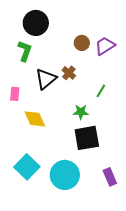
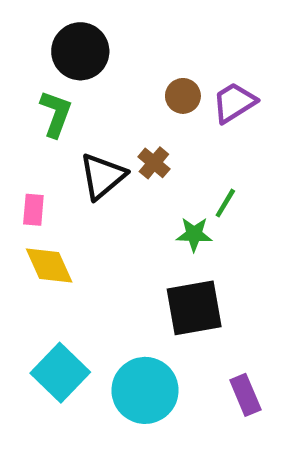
green star: (81, 112) -> (194, 234), moved
yellow diamond: (35, 119) -> (49, 265), moved

